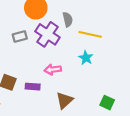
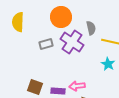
pink arrow: (53, 70) -> (77, 86), moved

